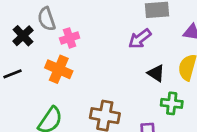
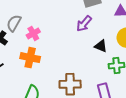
gray semicircle: (46, 19) -> (14, 23), turned 60

